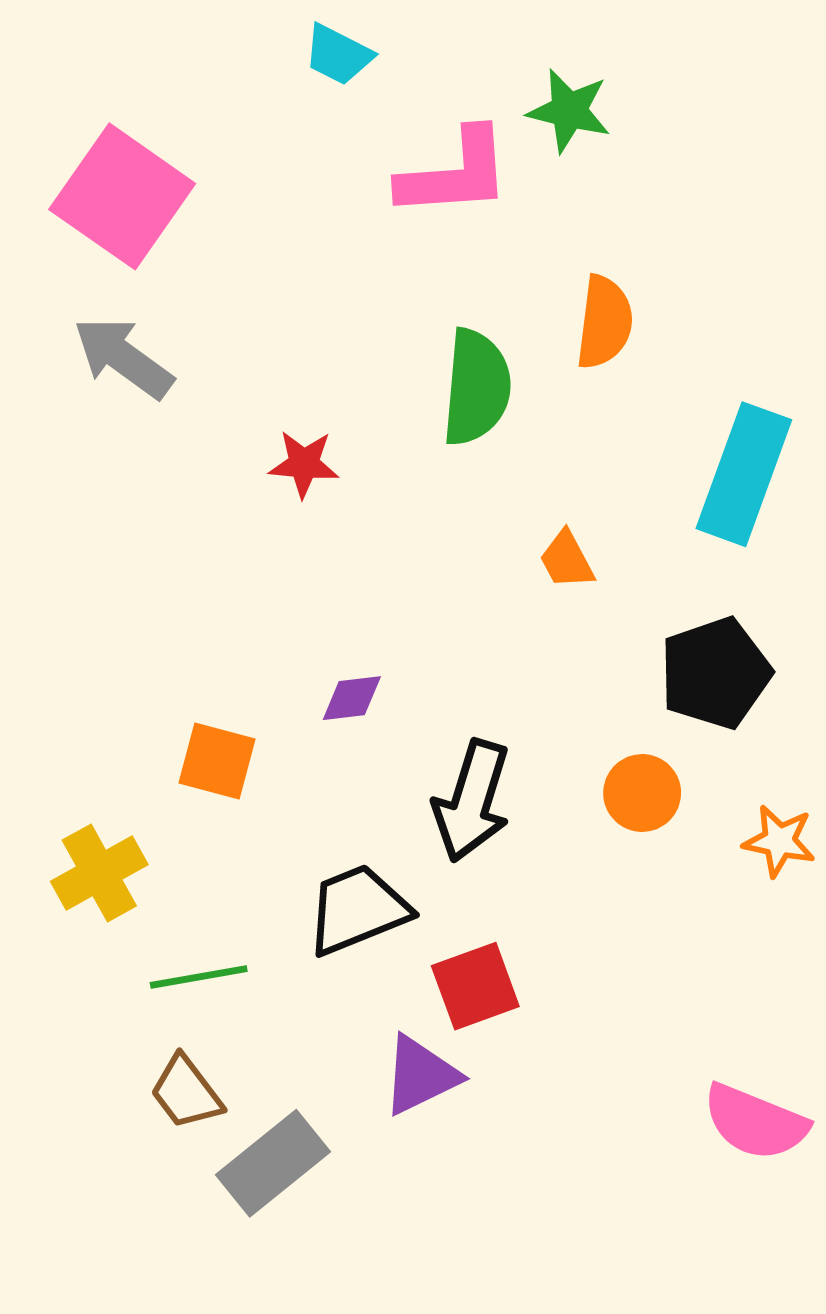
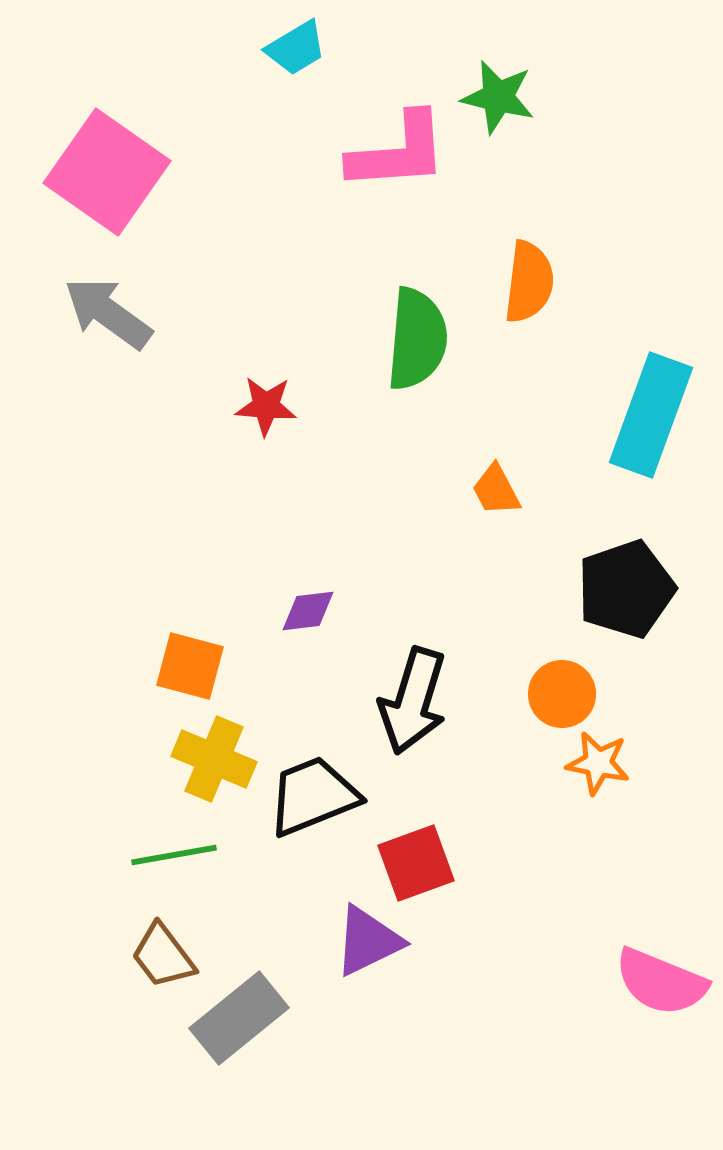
cyan trapezoid: (338, 55) -> (296, 48), turned -58
orange star: (779, 841) -> (598, 763), moved
yellow cross: (99, 873) -> (214, 759), moved, turned -38

